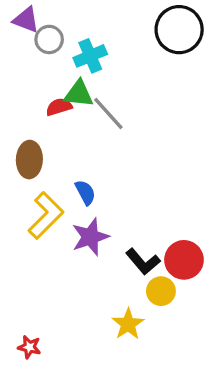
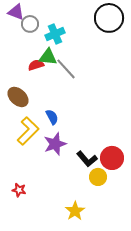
brown ellipse: (29, 160) -> (18, 97), turned -50
yellow star: (128, 324) -> (75, 211), moved
red star: (29, 347) -> (19, 190), moved

